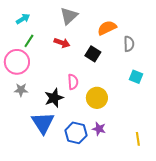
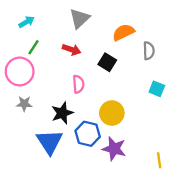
pink semicircle: (73, 82) -> (78, 84), moved
purple star: (99, 129) -> (114, 149), size x1.5
blue hexagon: (76, 133) -> (88, 134), moved

